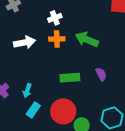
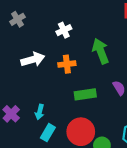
orange cross: (57, 39) -> (67, 64), moved
green arrow: (87, 39) -> (101, 51), turned 50

